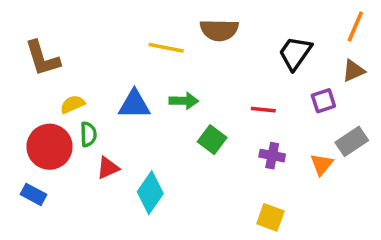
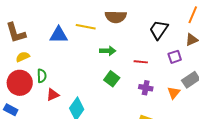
green arrow: (184, 101) -> (108, 51), moved
yellow semicircle: (72, 104) -> (23, 57), moved
blue triangle: (134, 104) -> (59, 35), moved

